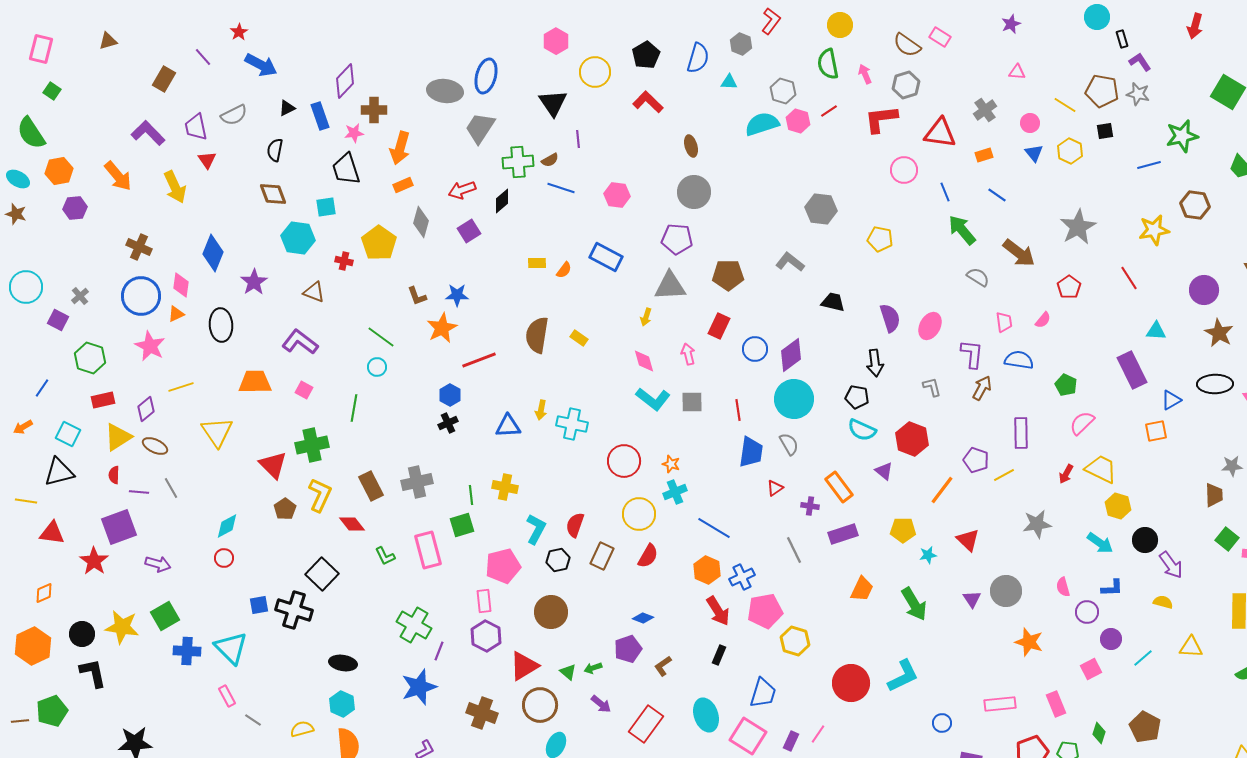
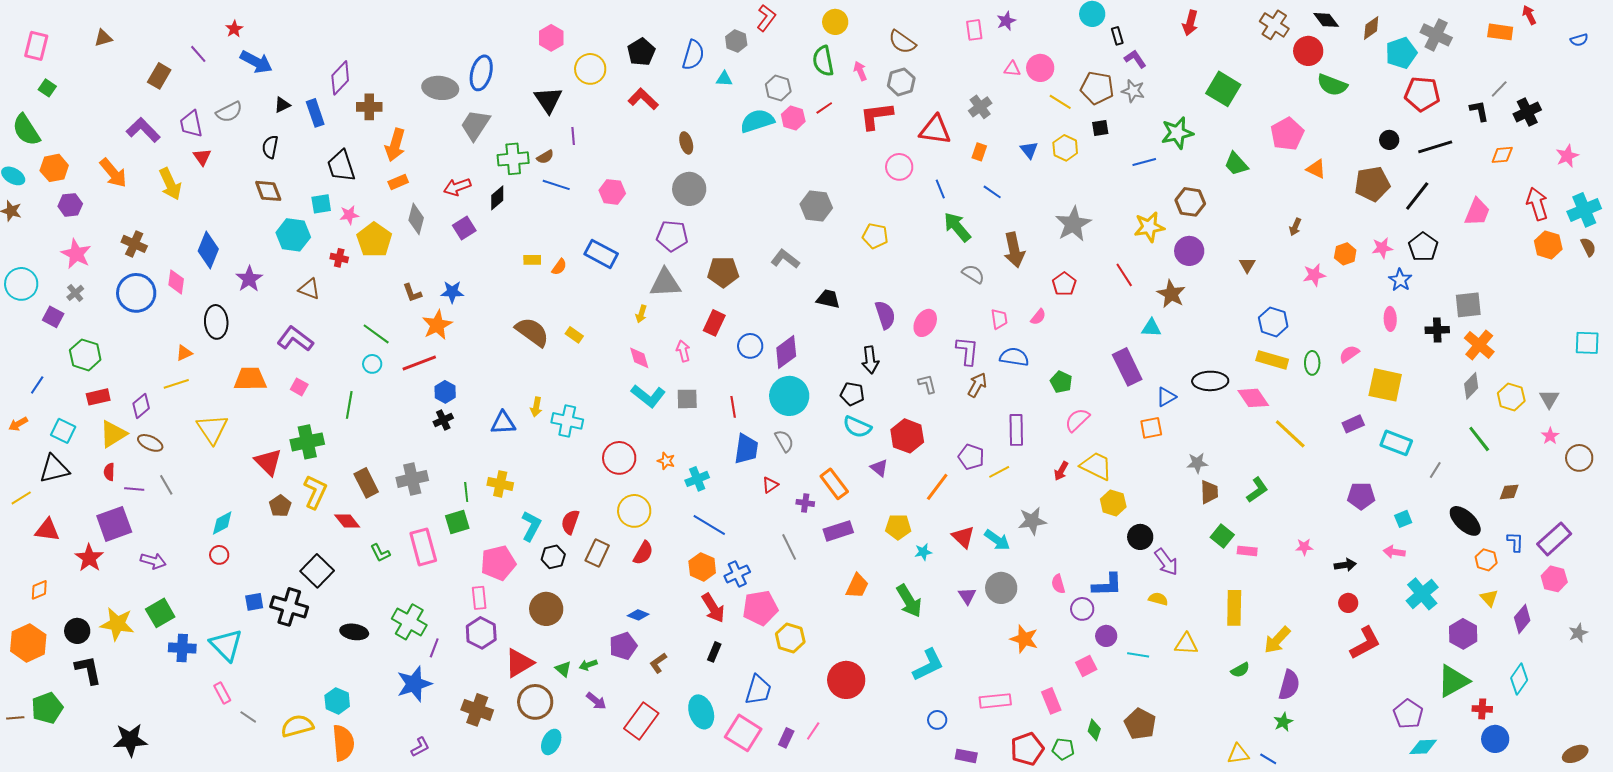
pink rectangle: (940, 37) -> (974, 30), moved, turned 50
pink circle: (1030, 123) -> (1040, 68), moved, size x1.4
pink star: (354, 133) -> (349, 215), moved
orange rectangle: (984, 155) -> (979, 152), turned -54
brown arrow: (1019, 253) -> (1014, 250), turned 40
purple circle: (1204, 290) -> (1189, 251), moved
orange triangle: (176, 314) -> (184, 353), moved
brown star: (1219, 333) -> (1171, 294), moved
brown semicircle: (537, 335) -> (532, 332), turned 117
pink star: (150, 346) -> (76, 254), moved
red line: (479, 360) -> (419, 363), moved
gray star: (1232, 466) -> (1197, 463), moved
cyan cross: (675, 492) -> (697, 479), moved
yellow line: (26, 501) -> (21, 498), turned -40
cyan arrow: (1100, 543) -> (997, 540), moved
blue L-shape: (1112, 588) -> (1107, 585), size x1.4
cyan line: (1143, 658) -> (1138, 655), turned 50
black ellipse: (343, 663) -> (354, 632), moved
cyan L-shape: (903, 676) -> (928, 665), moved
yellow semicircle: (302, 729) -> (297, 726), size x1.4

